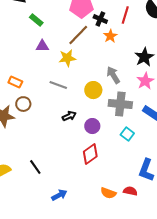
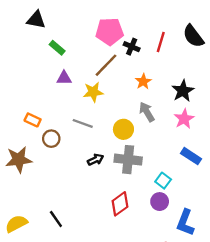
orange star: (110, 36) -> (143, 82), moved
brown circle: (23, 104) -> (51, 139), moved
gray cross: (120, 104) -> (128, 160), moved
purple circle: (92, 126) -> (160, 202), moved

